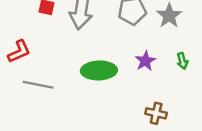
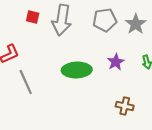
gray line: (38, 85) -> (26, 82), turned 55

